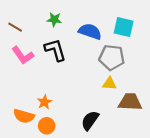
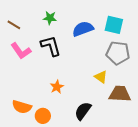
blue semicircle: (90, 31) -> (83, 29), turned -40
gray pentagon: (112, 57) -> (118, 53), moved
yellow triangle: (110, 84) -> (101, 77), turned 32
orange star: (44, 102) -> (57, 87), moved

